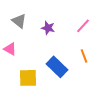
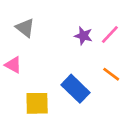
purple star: (48, 28) -> (83, 36), moved
orange line: (84, 56) -> (111, 74), turned -32

